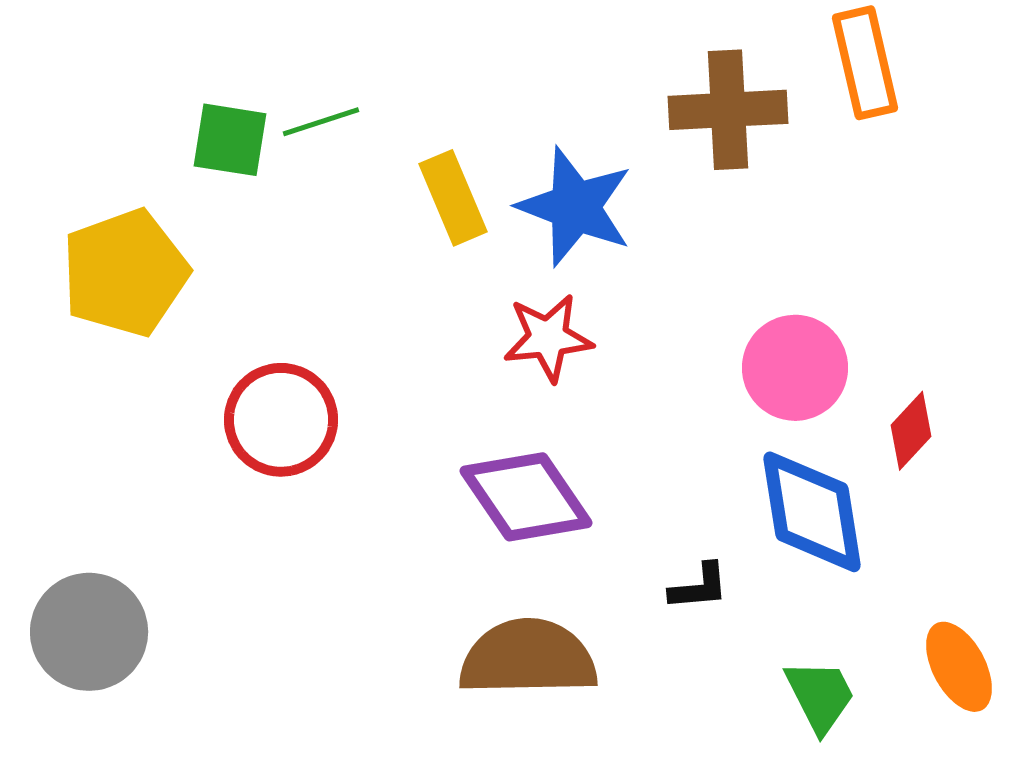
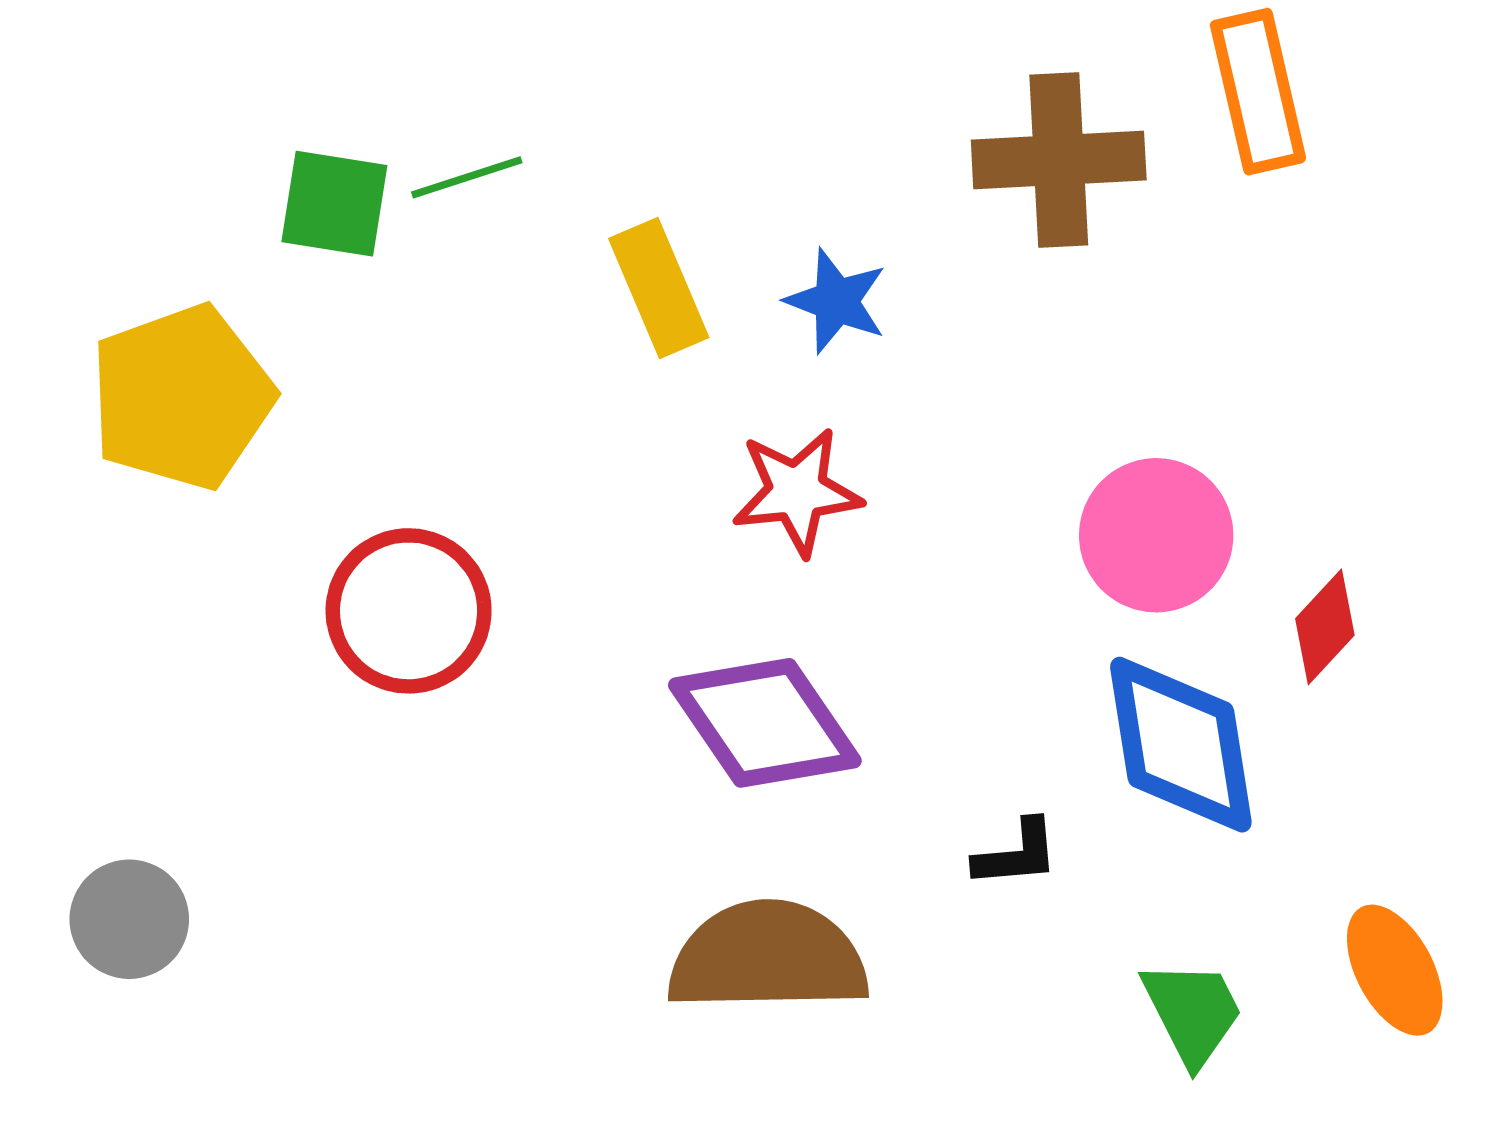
blue star: (575, 207) -> (836, 301), size x0.6
gray circle: (89, 632) -> (129, 919), size x0.7

